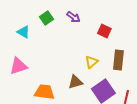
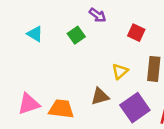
green square: (46, 18) -> (76, 35), moved
pink triangle: (18, 66) -> (29, 104), moved

